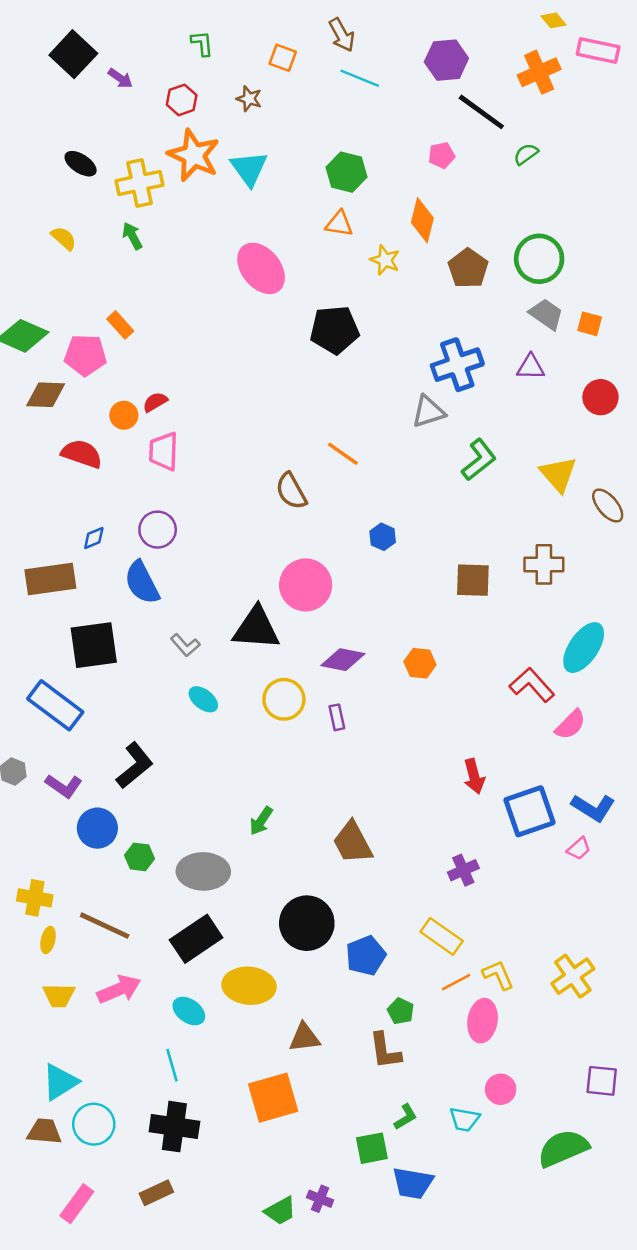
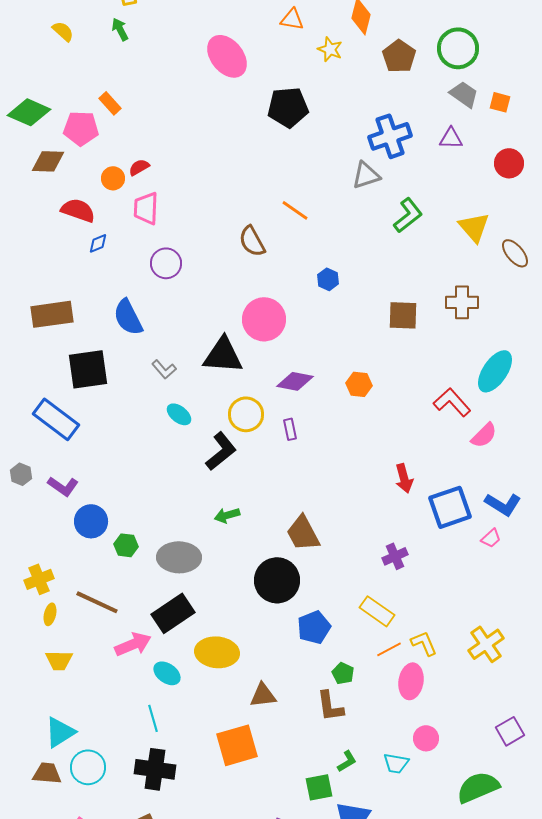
purple circle: (158, 530) -> (166, 263), moved
blue diamond: (94, 538) -> (98, 243), moved
black L-shape: (135, 765) -> (221, 451), moved
green arrow: (261, 821) -> (227, 515), turned 40
yellow cross: (35, 898) -> (39, 579), turned -32
black circle: (307, 923) -> (277, 580), moved
pink arrow: (119, 989) -> (133, 644), moved
purple square: (602, 1081) -> (510, 731), turned -36

